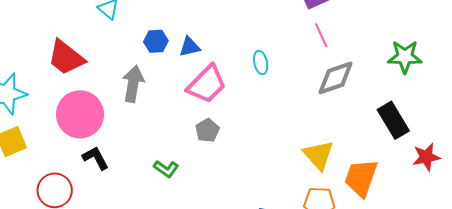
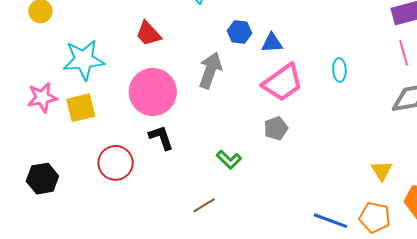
red trapezoid: (66, 58) -> (148, 34), size x0.7
yellow triangle: (318, 155) -> (382, 171), size x0.7

